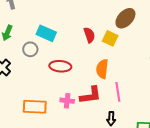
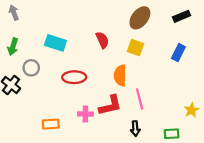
yellow square: (110, 38) -> (136, 48), moved
gray circle: (30, 49) -> (31, 68), moved
orange rectangle: (35, 107) -> (51, 124), size x0.7

